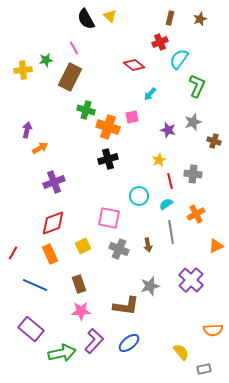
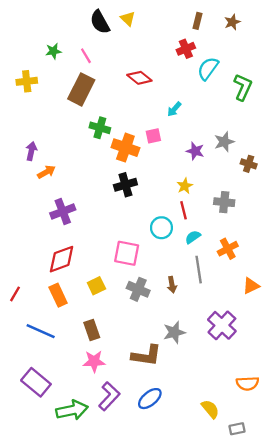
green star: (46, 60) -> (53, 51), moved
red diamond: (134, 65) -> (139, 78), moved
green L-shape: (197, 86) -> (243, 87), moved
red line: (170, 181) -> (184, 210), moved

